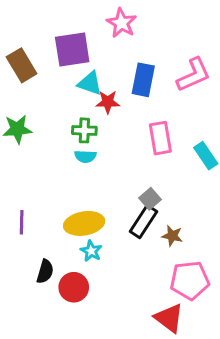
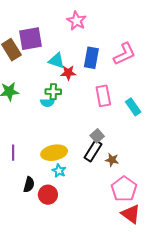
purple square: (72, 49) -> (30, 39), moved
cyan semicircle: (85, 156) -> (47, 103), moved
pink pentagon: (190, 280) -> (124, 189), turned -30
red triangle: (169, 318) -> (131, 214), moved

